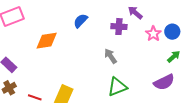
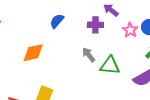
orange diamond: (47, 41) -> (33, 53), moved
green triangle: (117, 87) -> (110, 66), moved, turned 30

